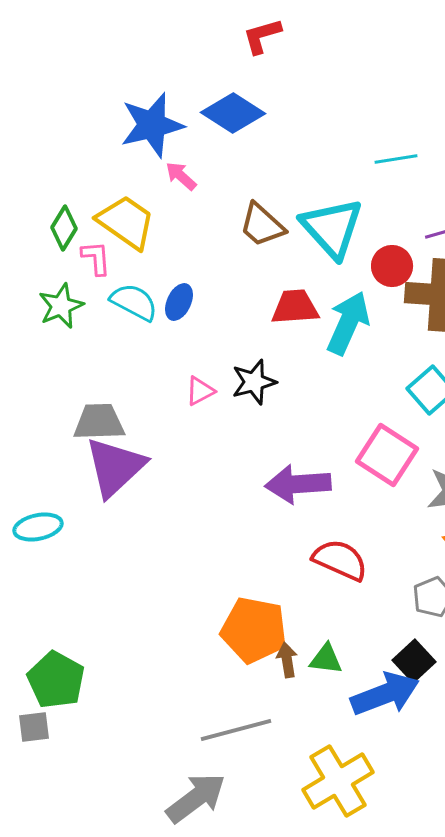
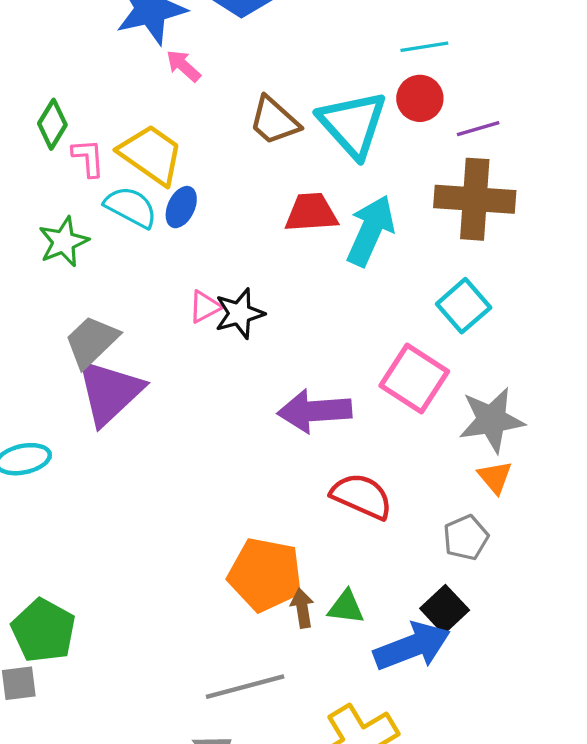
yellow trapezoid: (126, 222) -> (151, 154), moved
red circle: (392, 266) -> (420, 98), moved
green star: (61, 306) -> (64, 242), moved
black star: (254, 382) -> (239, 313), moved
gray trapezoid: (99, 422) -> (92, 342), turned -42

